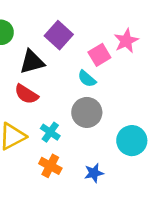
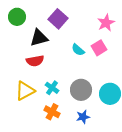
pink square: (99, 55) -> (99, 48), moved
red semicircle: (26, 94) -> (35, 61), turned -42
gray circle: (87, 112) -> (81, 90), moved

